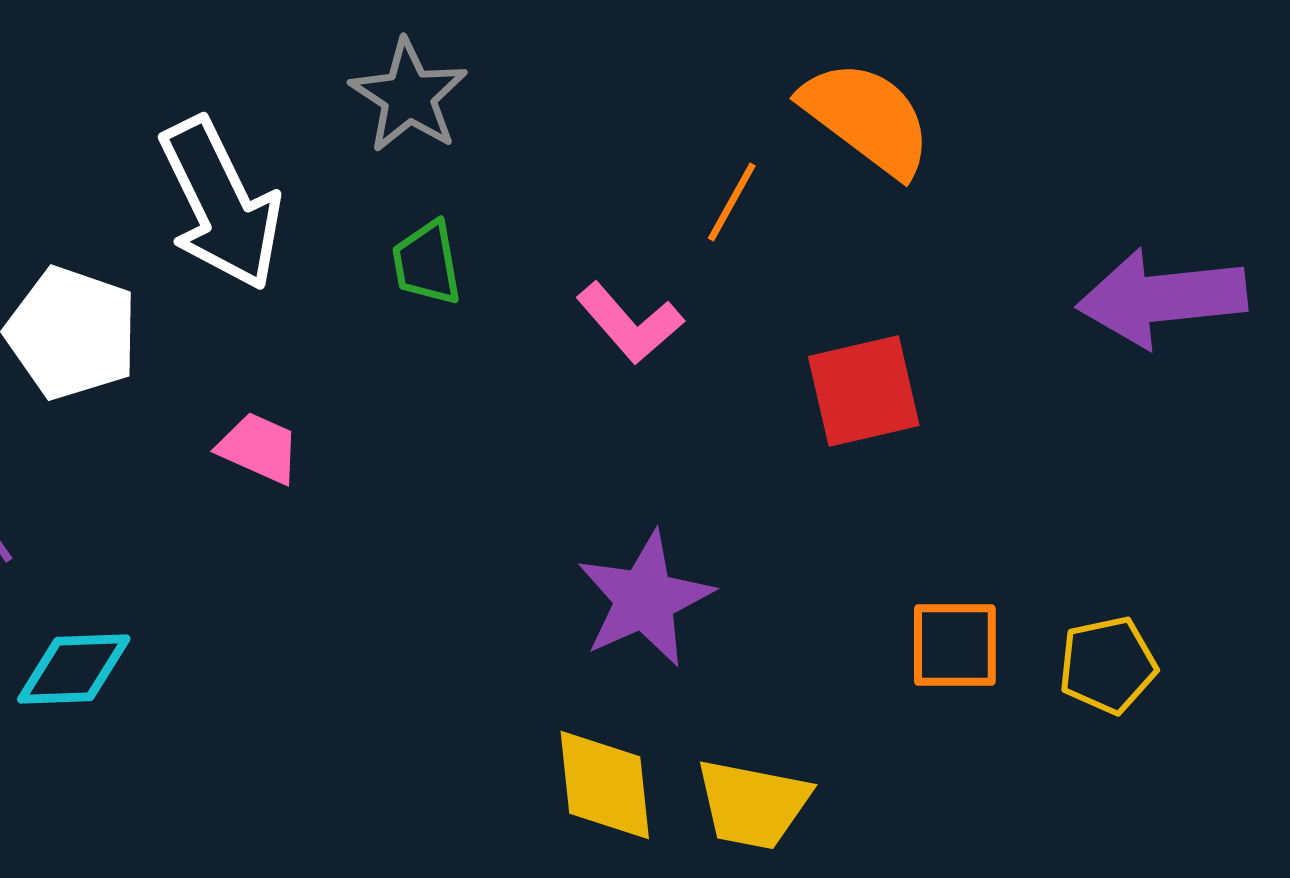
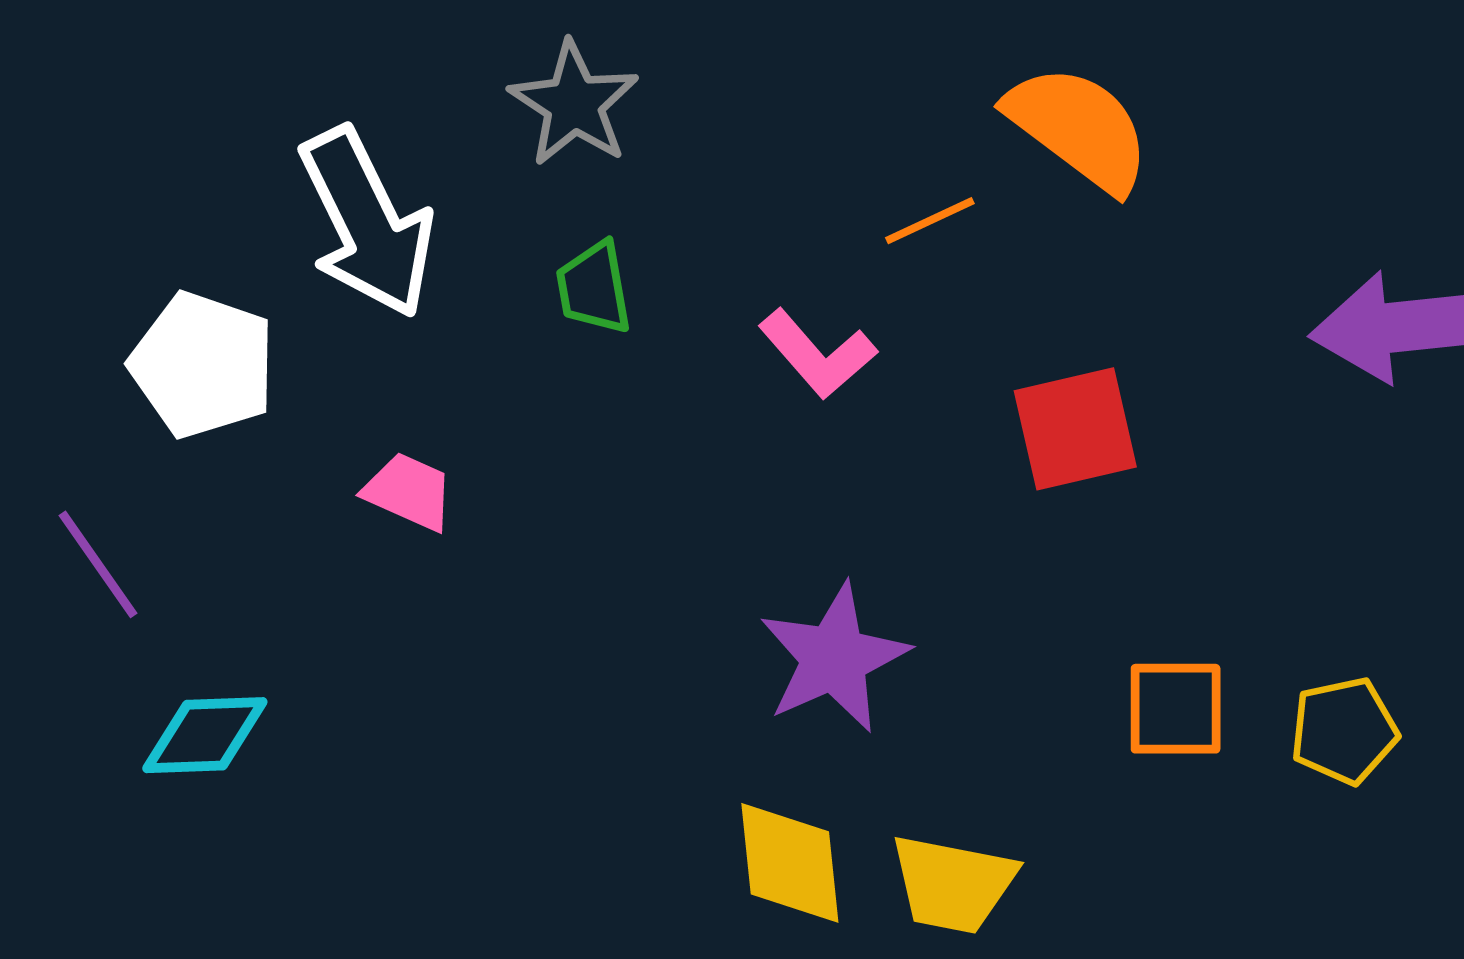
orange line: (732, 202) -> (930, 221), turned 36

